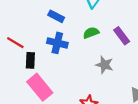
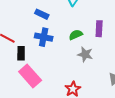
green semicircle: (91, 33) -> (76, 35), moved
purple rectangle: (122, 36) -> (99, 29), turned 42

